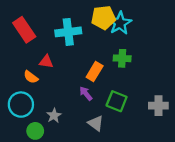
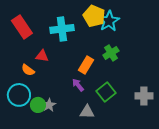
yellow pentagon: (103, 18) -> (94, 16), turned 30
green cross: (122, 58) -> (111, 53), turned -35
green square: (117, 101) -> (106, 92), turned 30
gray triangle: (96, 123) -> (87, 112), turned -35
green circle: (35, 131) -> (38, 105), moved

